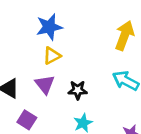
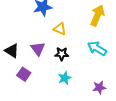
yellow triangle: (52, 56) -> (60, 29), moved, turned 48

